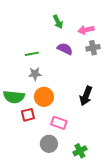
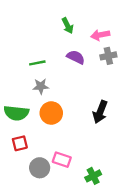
red square: (28, 115) -> (20, 143), moved
pink rectangle: (59, 123) -> (62, 160), moved
gray circle: (49, 144) -> (40, 168), moved

